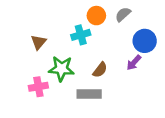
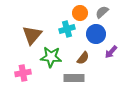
blue circle: (145, 41) -> (96, 34), moved
brown triangle: (38, 42) -> (32, 35), size x1.5
pink cross: (38, 87) -> (23, 73), moved

